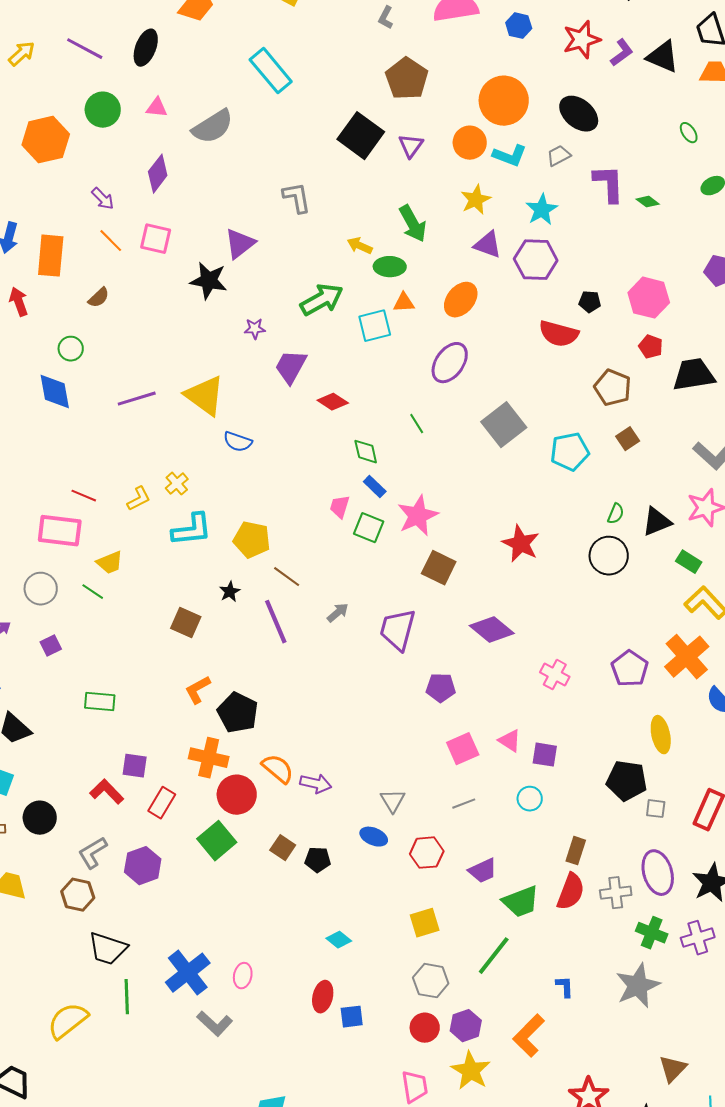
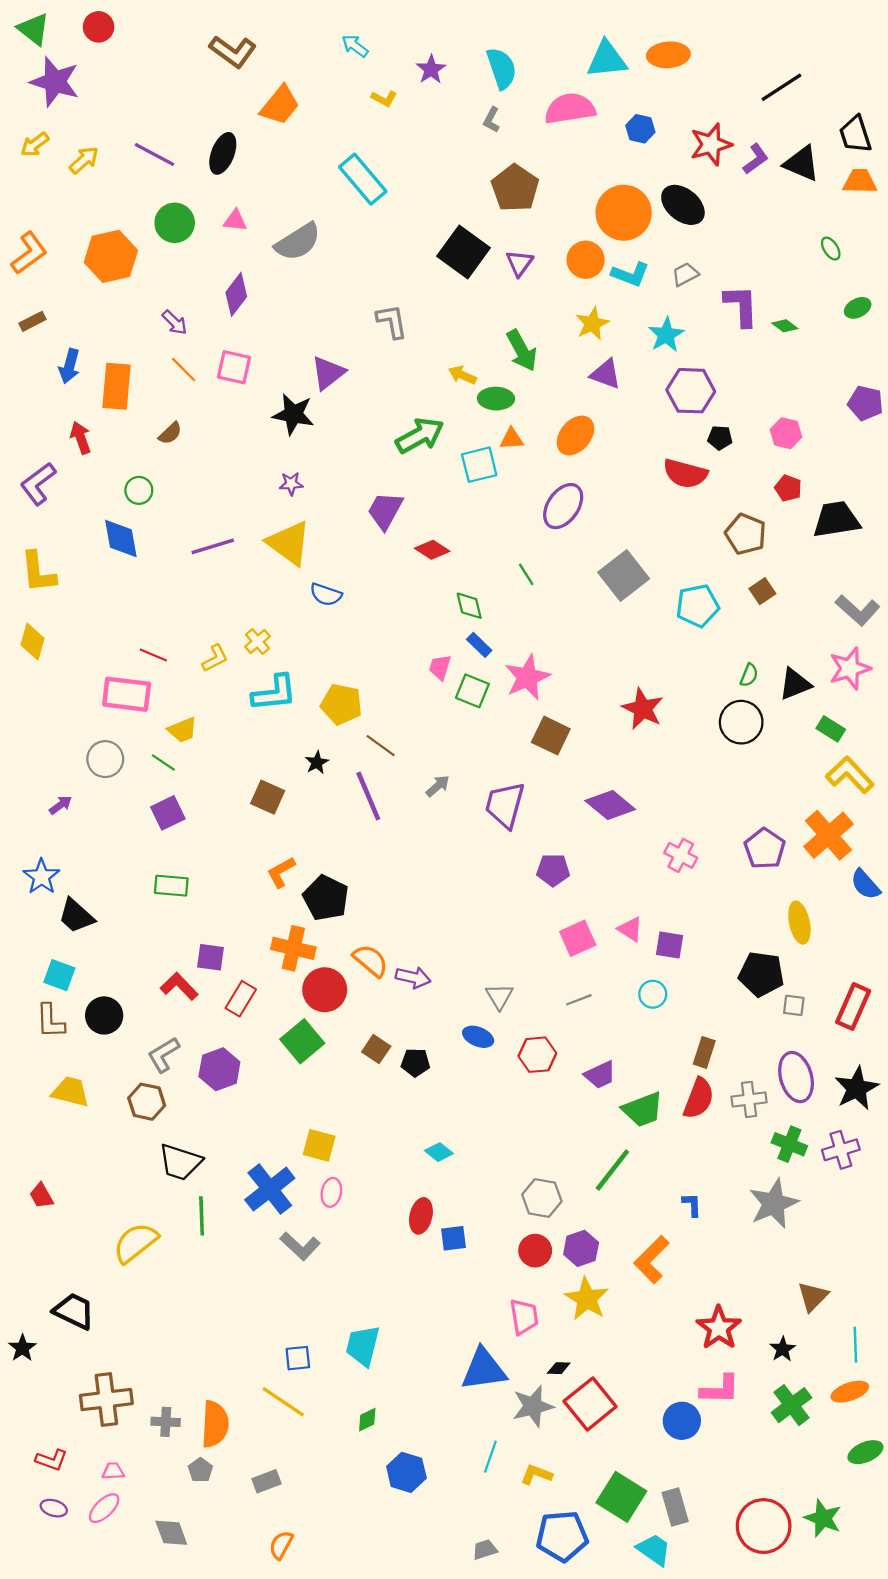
black ellipse: (579, 114) -> (683, 205), moved
purple hexagon: (536, 260) -> (691, 391), moved
pink hexagon: (649, 298) -> (786, 433), size x0.7
purple star: (255, 329) -> (291, 484), moved
purple square: (51, 646) -> (168, 813), moved, size x1.4
yellow square: (425, 923) -> (319, 1145), moved, turned 32

